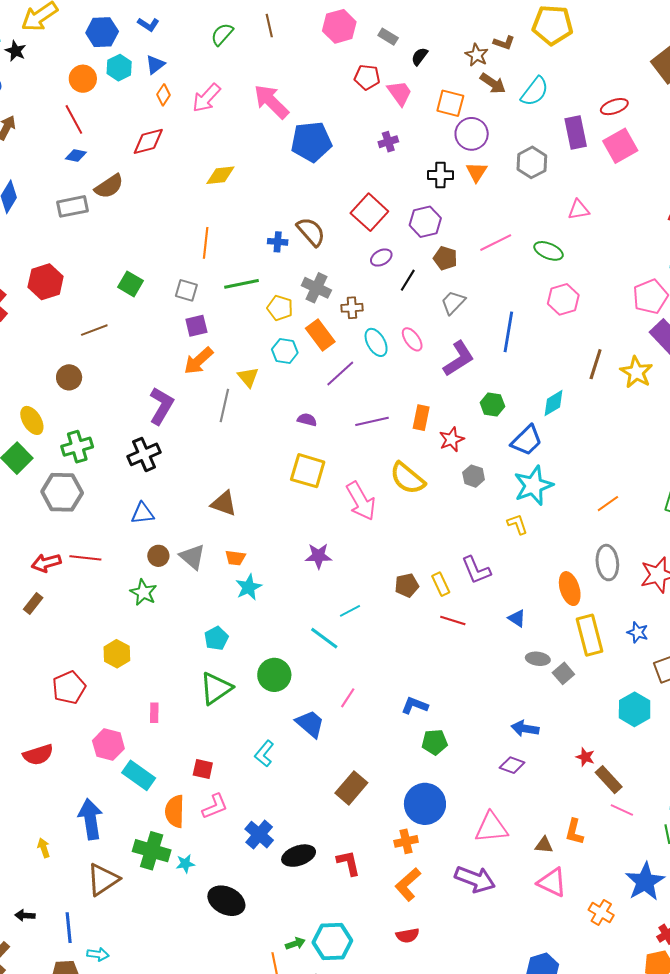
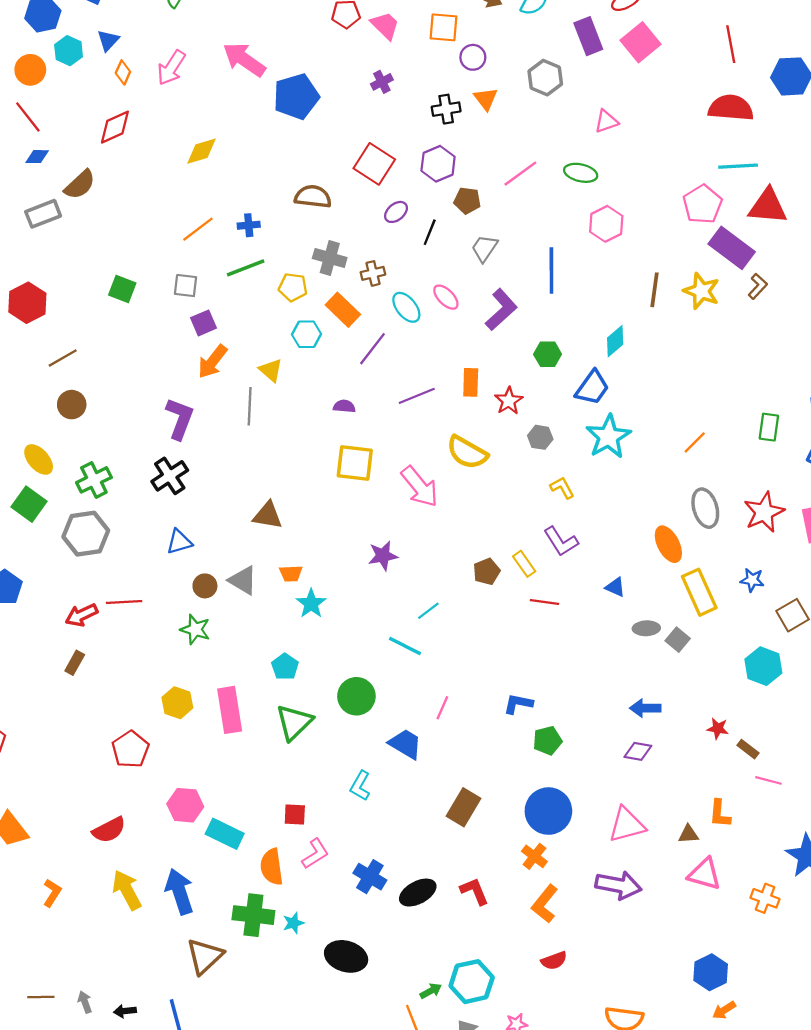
purple circle: (472, 134) -> (473, 57), size x0.7
brown semicircle: (311, 232) -> (313, 197), turned -32
blue cross: (278, 242) -> (249, 225), moved
orange line: (206, 243) -> (198, 229), turned 56
brown line: (94, 330) -> (63, 358), moved
yellow L-shape: (517, 524) -> (562, 488), moved
pink rectangle: (154, 713) -> (230, 710), moved, size x2.0
brown rectangle: (609, 780) -> (748, 749), size x0.7
orange cross: (406, 841) -> (534, 856), turned -30
yellow arrow: (44, 848) -> (127, 890), moved, size x1.8

